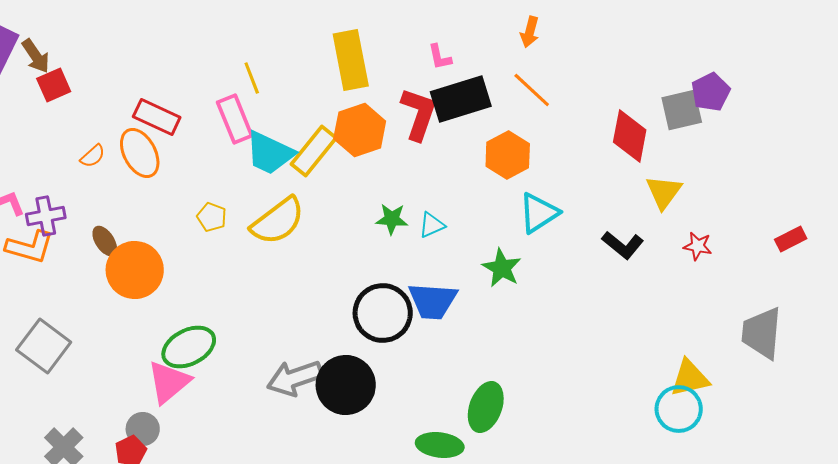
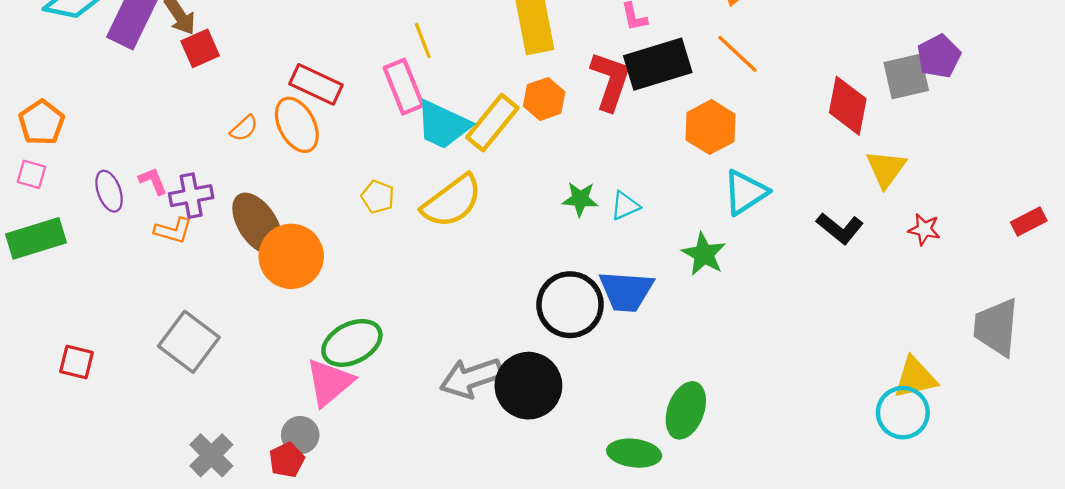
orange hexagon: (360, 130) -> (544, 99), size x0.7
brown ellipse: (105, 241) -> (257, 224), size x1.8
orange L-shape: (30, 247) -> (173, 230), size x0.7

